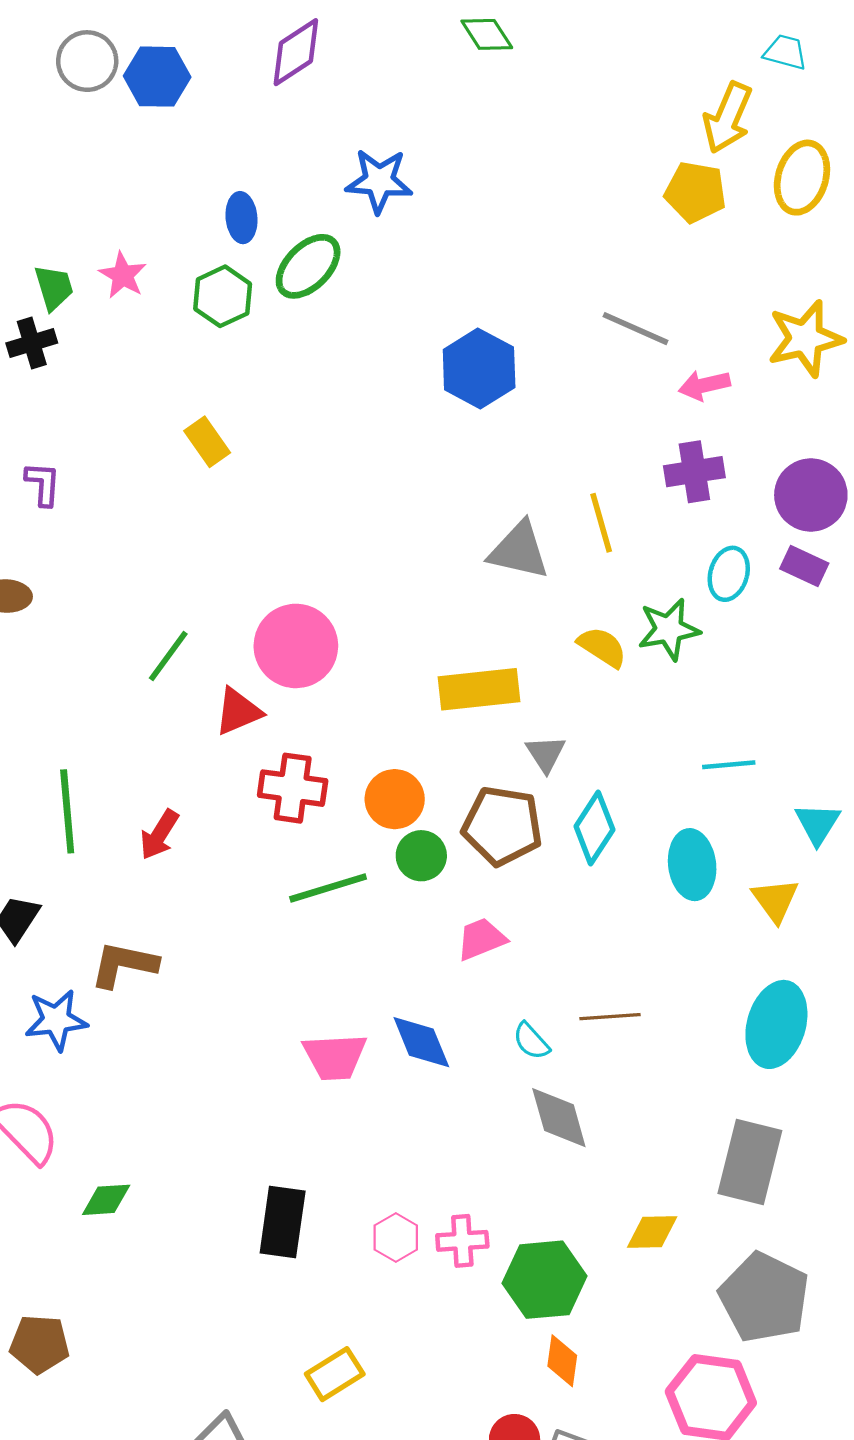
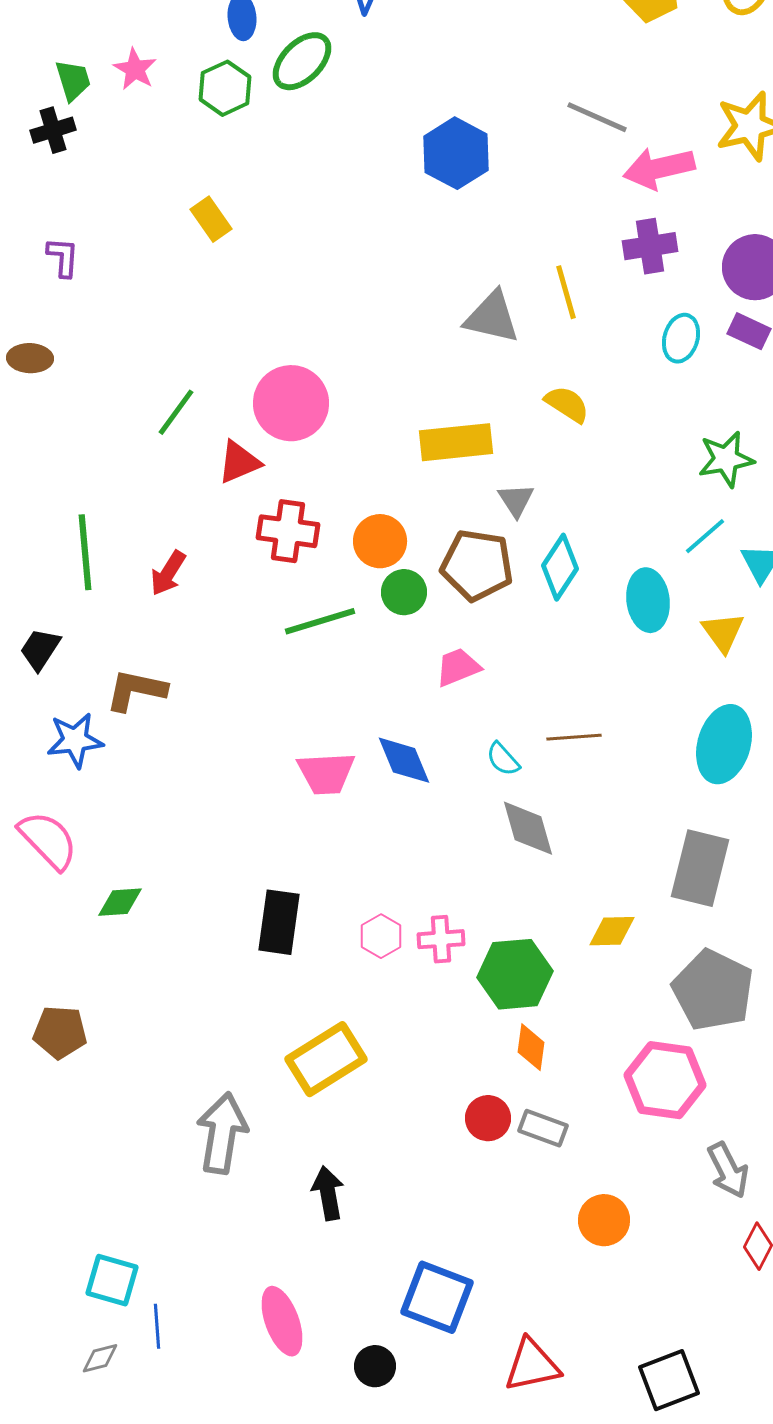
pink arrow: (704, 385) -> (659, 168), size x1.5
green star: (669, 629) -> (726, 459), moved
cyan line: (729, 765) -> (705, 536), moved, turned -36
yellow rectangle: (335, 1374) -> (326, 1059), size x1.5

